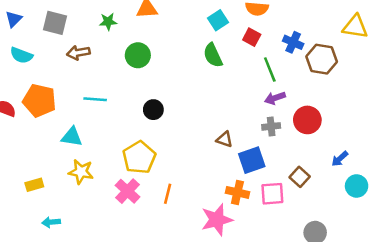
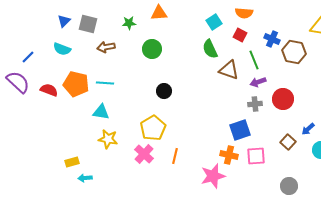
blue triangle: (14, 19) -> (64, 21), moved
cyan line: (95, 99) -> (105, 83), moved
brown triangle: (225, 139) -> (229, 70), moved, size x1.5
brown square: (300, 177) -> (288, 142), moved
yellow rectangle: (34, 185) -> (72, 162), moved

